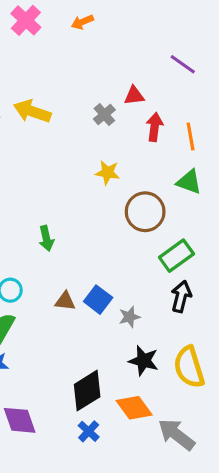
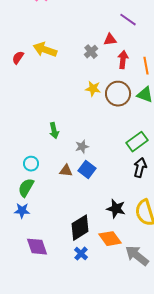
purple line: (183, 64) -> (128, 20), moved
brown circle: (145, 212) -> (118, 94), moved
gray star: (129, 317) -> (82, 147), moved

